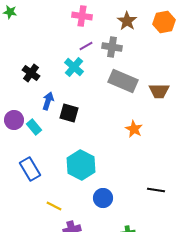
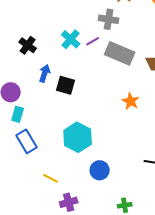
purple line: (86, 46) -> (93, 41), moved
cyan rectangle: (34, 127) -> (18, 114), moved, turned 56

